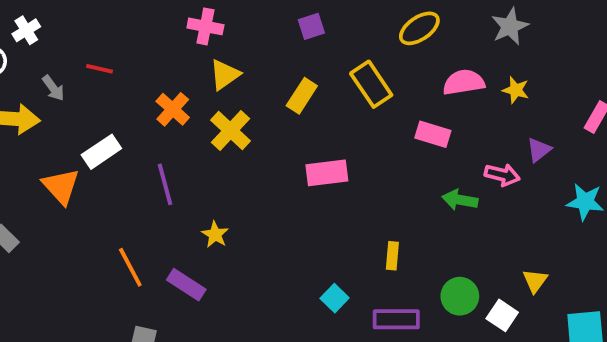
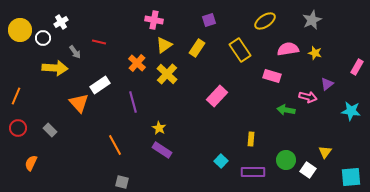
yellow rectangle: (302, 96) -> (197, 48), moved
pink rectangle: (327, 173) -> (217, 96), turned -40
purple rectangle: (186, 285) -> (162, 150), moved

